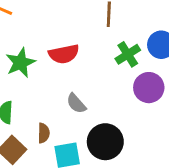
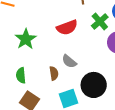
red semicircle: (64, 54) -> (67, 27), moved
brown semicircle: (44, 133) -> (54, 73), moved

